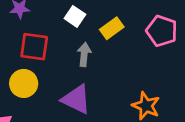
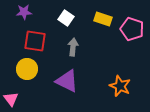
yellow rectangle: (112, 28) -> (103, 19), moved, turned 54

